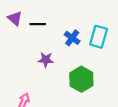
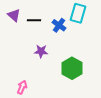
cyan rectangle: (99, 37) -> (78, 13), moved
blue cross: (72, 38) -> (59, 25), moved

